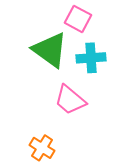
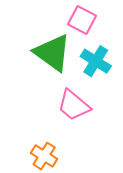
cyan cross: (91, 58) -> (96, 61), turned 36

